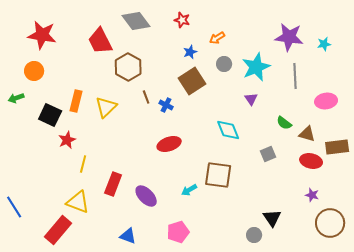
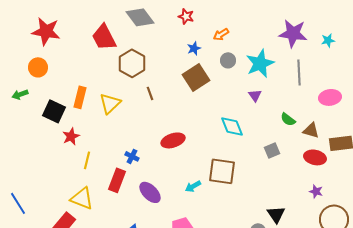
blue cross: (166, 105) -> (132, 156), moved

